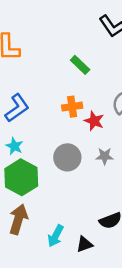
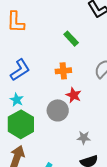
red star: (94, 121) -> (74, 95), moved
gray star: (105, 156) -> (84, 138), moved

